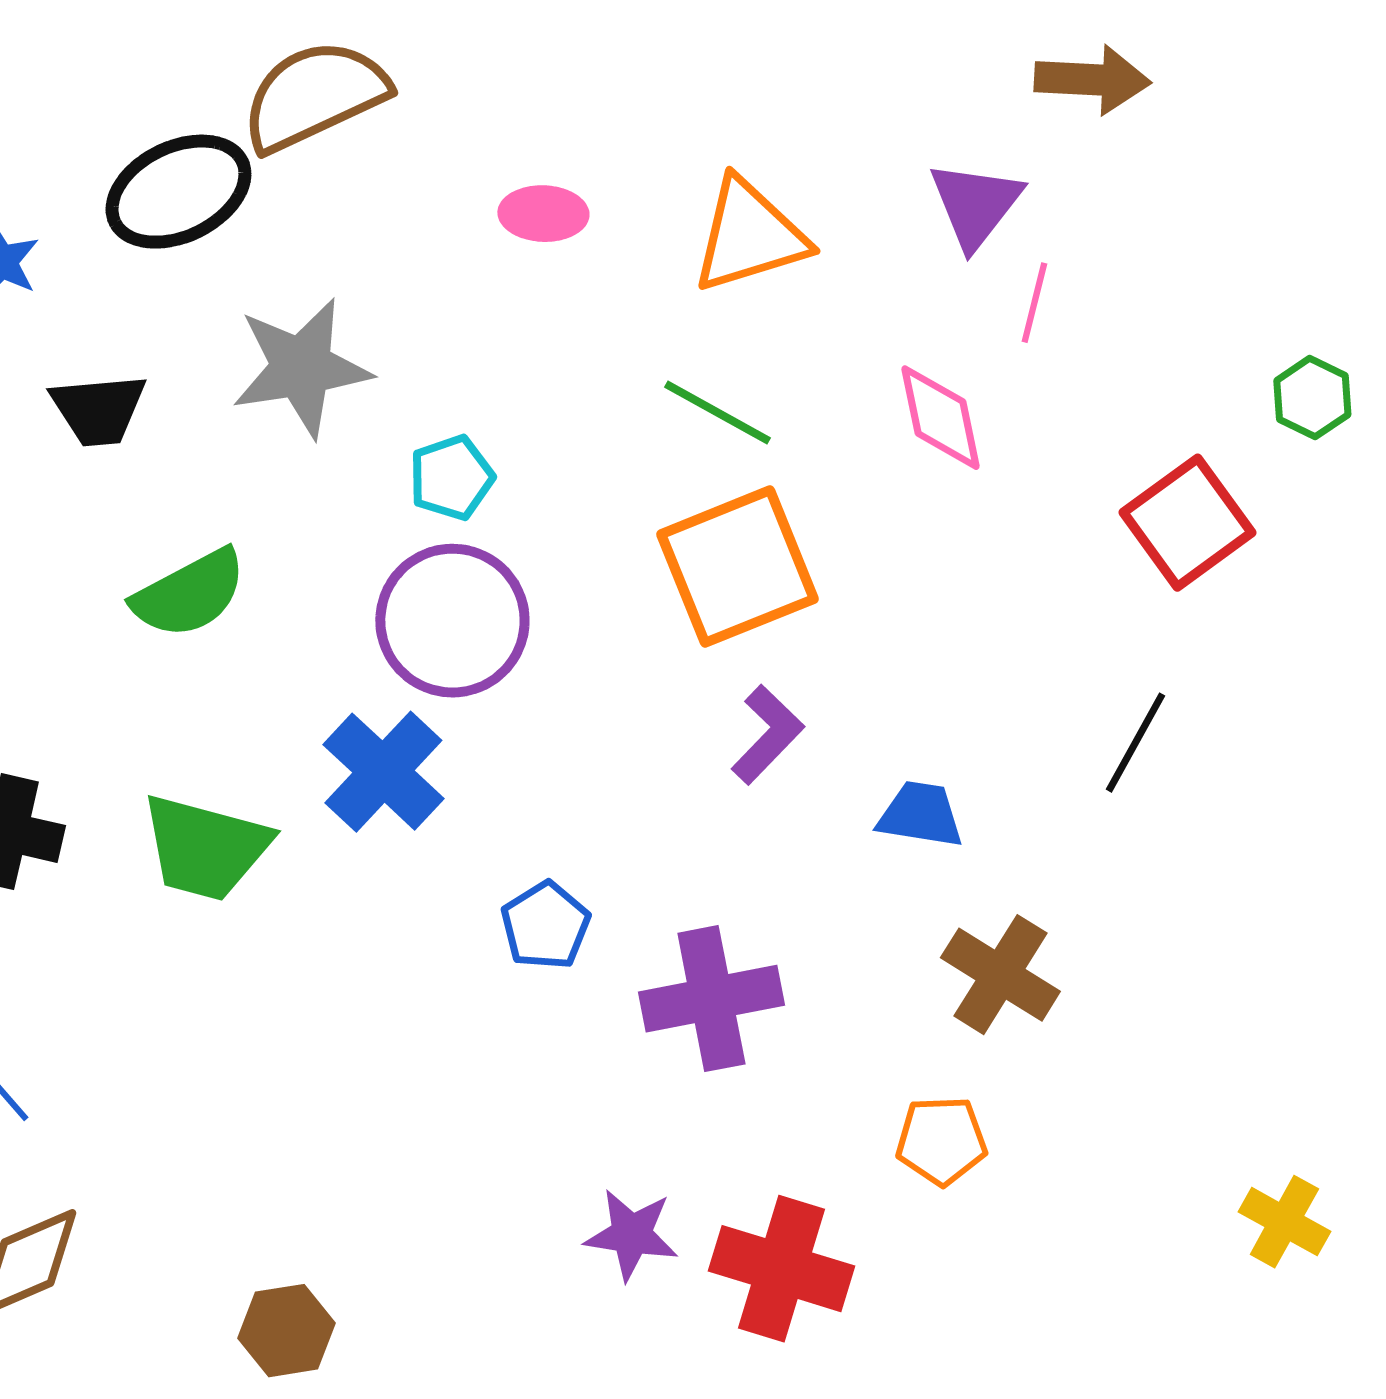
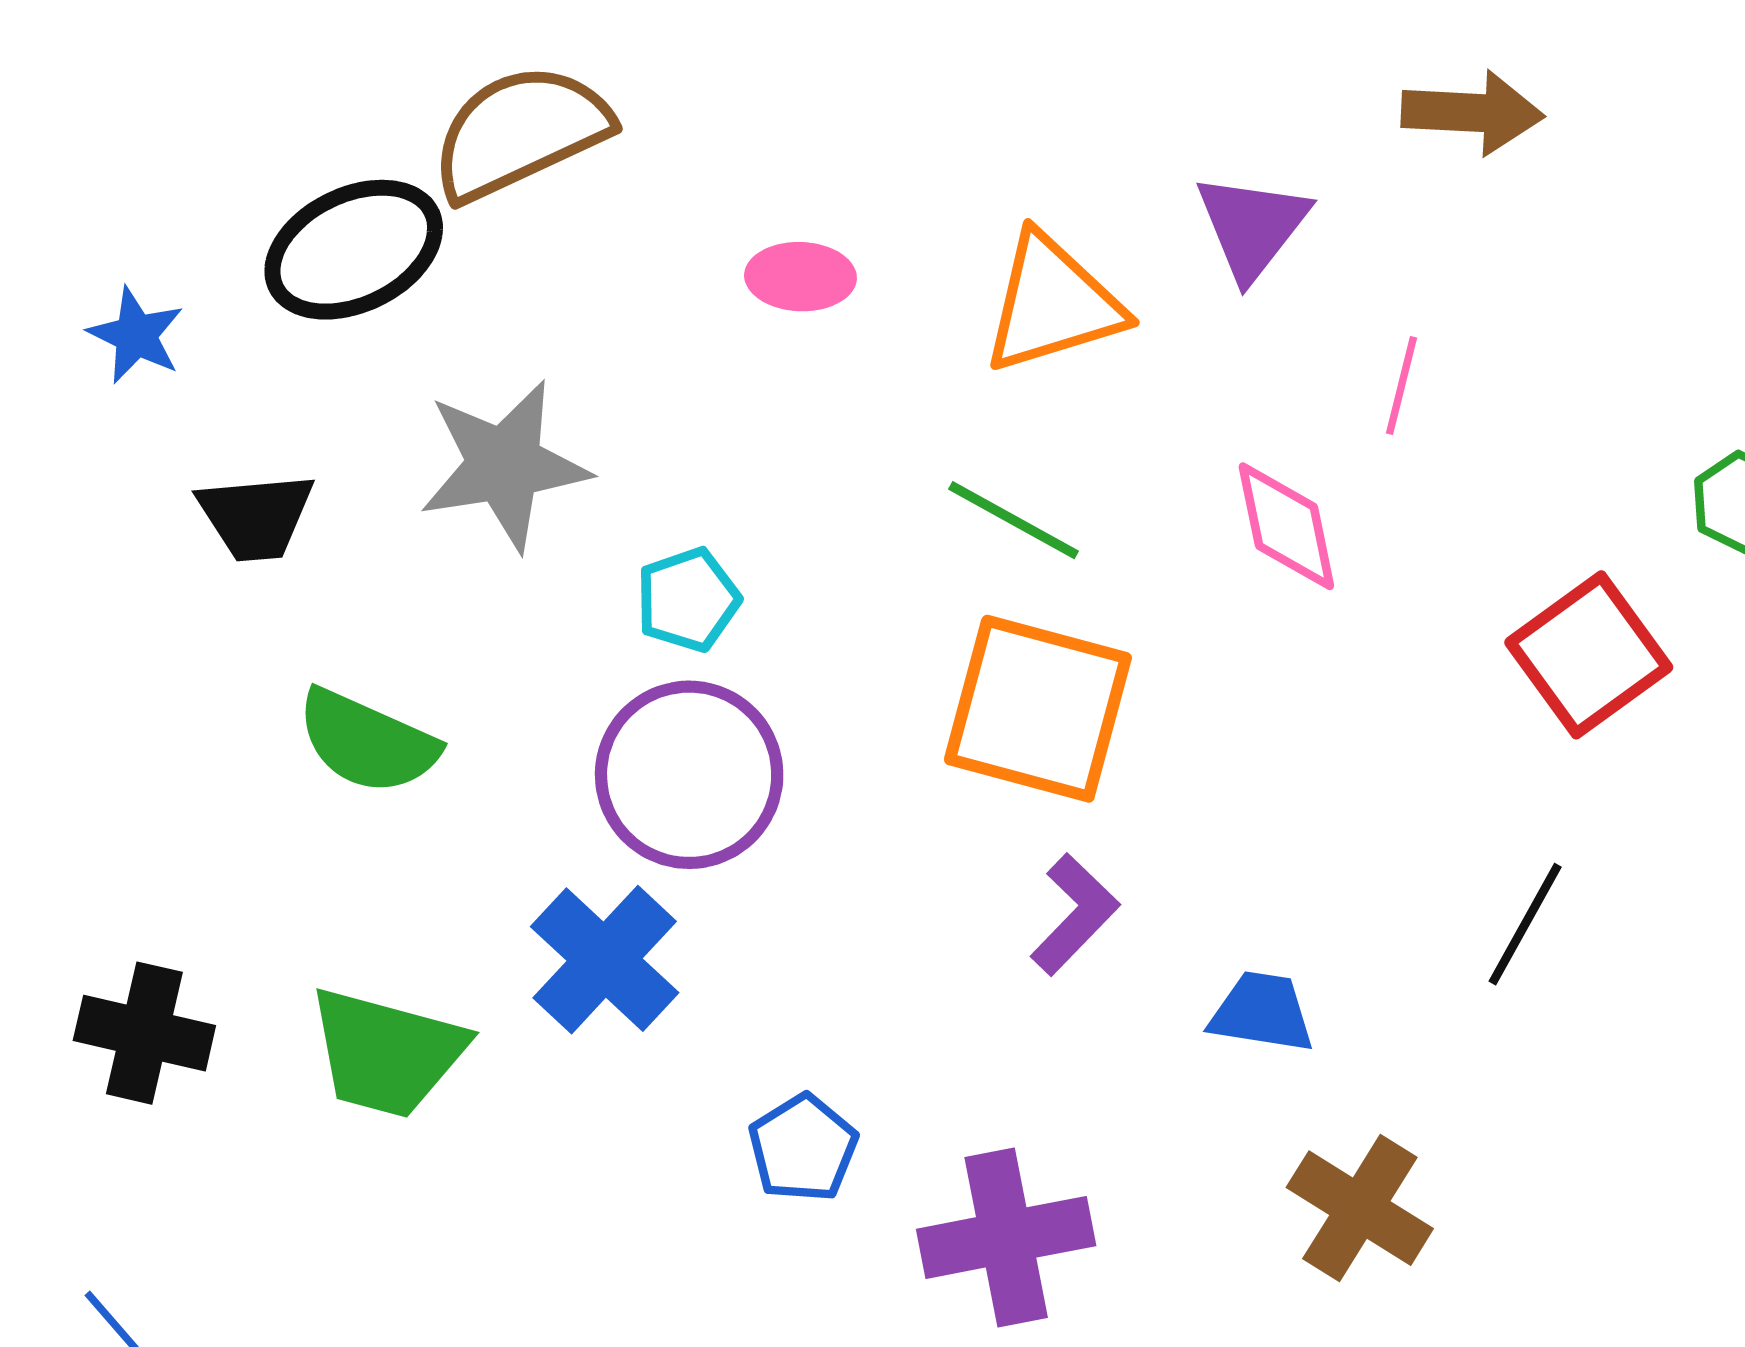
purple triangle: (975, 205) -> (1252, 226), moved
orange square: (737, 567) -> (1038, 709), turned 37
green semicircle: (189, 594) -> (367, 742), turned 52

